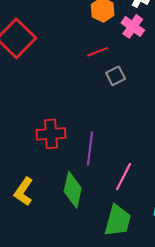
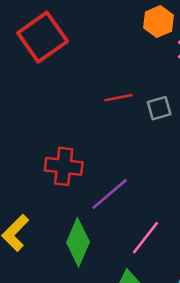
red line: (98, 52) -> (119, 98), moved
purple line: (90, 148) -> (110, 194), turned 32

